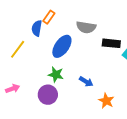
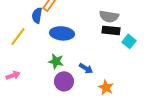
gray semicircle: (86, 27) -> (109, 16), moved
blue ellipse: (62, 46) -> (62, 33), turned 60
purple circle: (48, 95) -> (64, 81), moved

